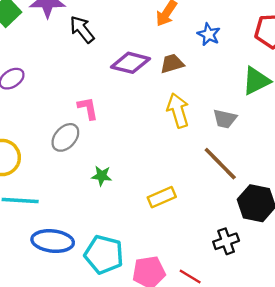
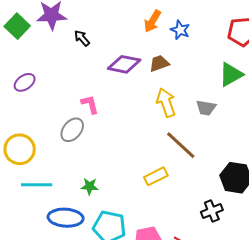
black arrow: (82, 29) -> (82, 38), size x0.7
blue star: (209, 34) -> (180, 30), moved
brown line: (220, 164) -> (181, 145), moved
green star: (102, 176) -> (90, 186), moved

